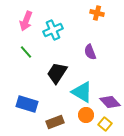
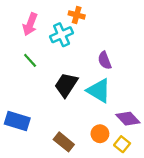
orange cross: (97, 13) -> (77, 15), moved
cyan triangle: (82, 92) -> (99, 91), moved
blue rectangle: (27, 104) -> (17, 121), moved
brown rectangle: (55, 122) -> (64, 142), turned 60

